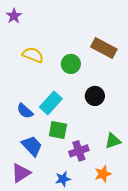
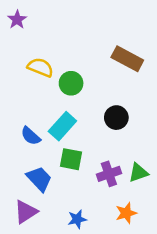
green circle: (71, 64) -> (71, 83), moved
purple cross: (79, 151) -> (109, 174), moved

